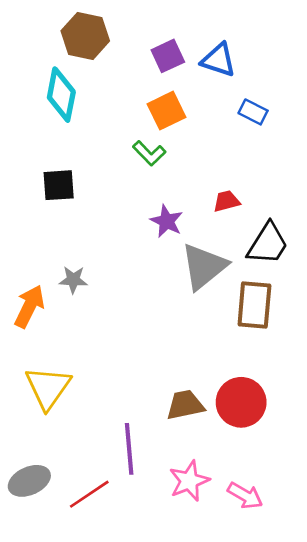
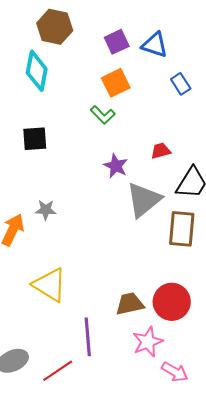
blue rectangle: (253, 112) -> (181, 84), turned 30
yellow triangle: (48, 388) -> (50, 285), moved, turned -33
pink star: (189, 481) -> (148, 342), moved

